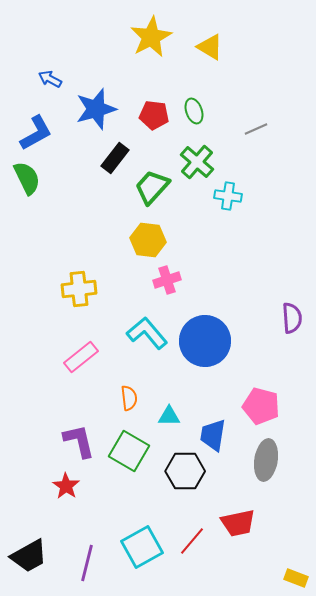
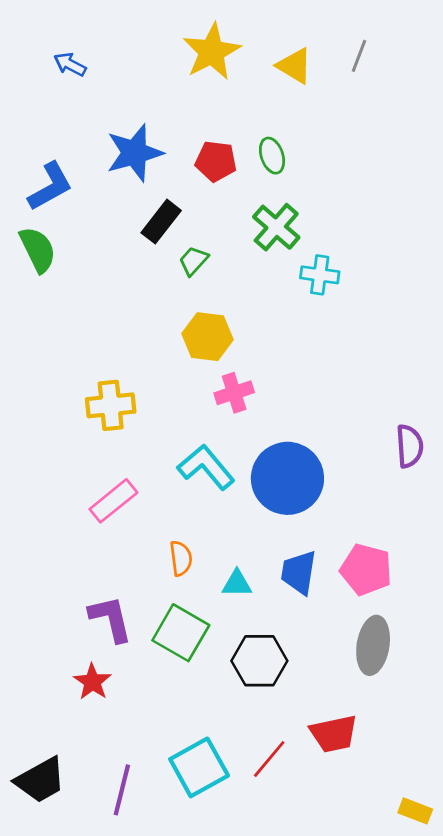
blue arrow: (50, 79) -> (70, 64), moved
gray line: (256, 129) -> (359, 56), moved, turned -45
green trapezoid: (152, 187) -> (193, 261), moved, size x0.6
blue trapezoid: (213, 435) -> (299, 572), moved

